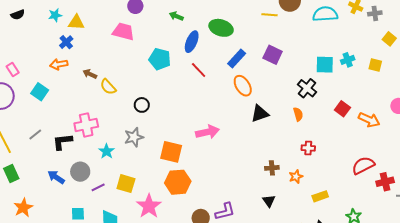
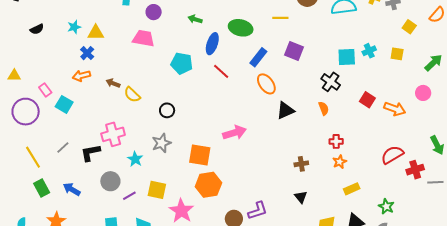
yellow line: (269, 15) -> (280, 18), moved
pink rectangle: (13, 69) -> (45, 90), moved
blue arrow: (56, 177) -> (72, 189), moved
orange star: (296, 177) -> (340, 162), moved

